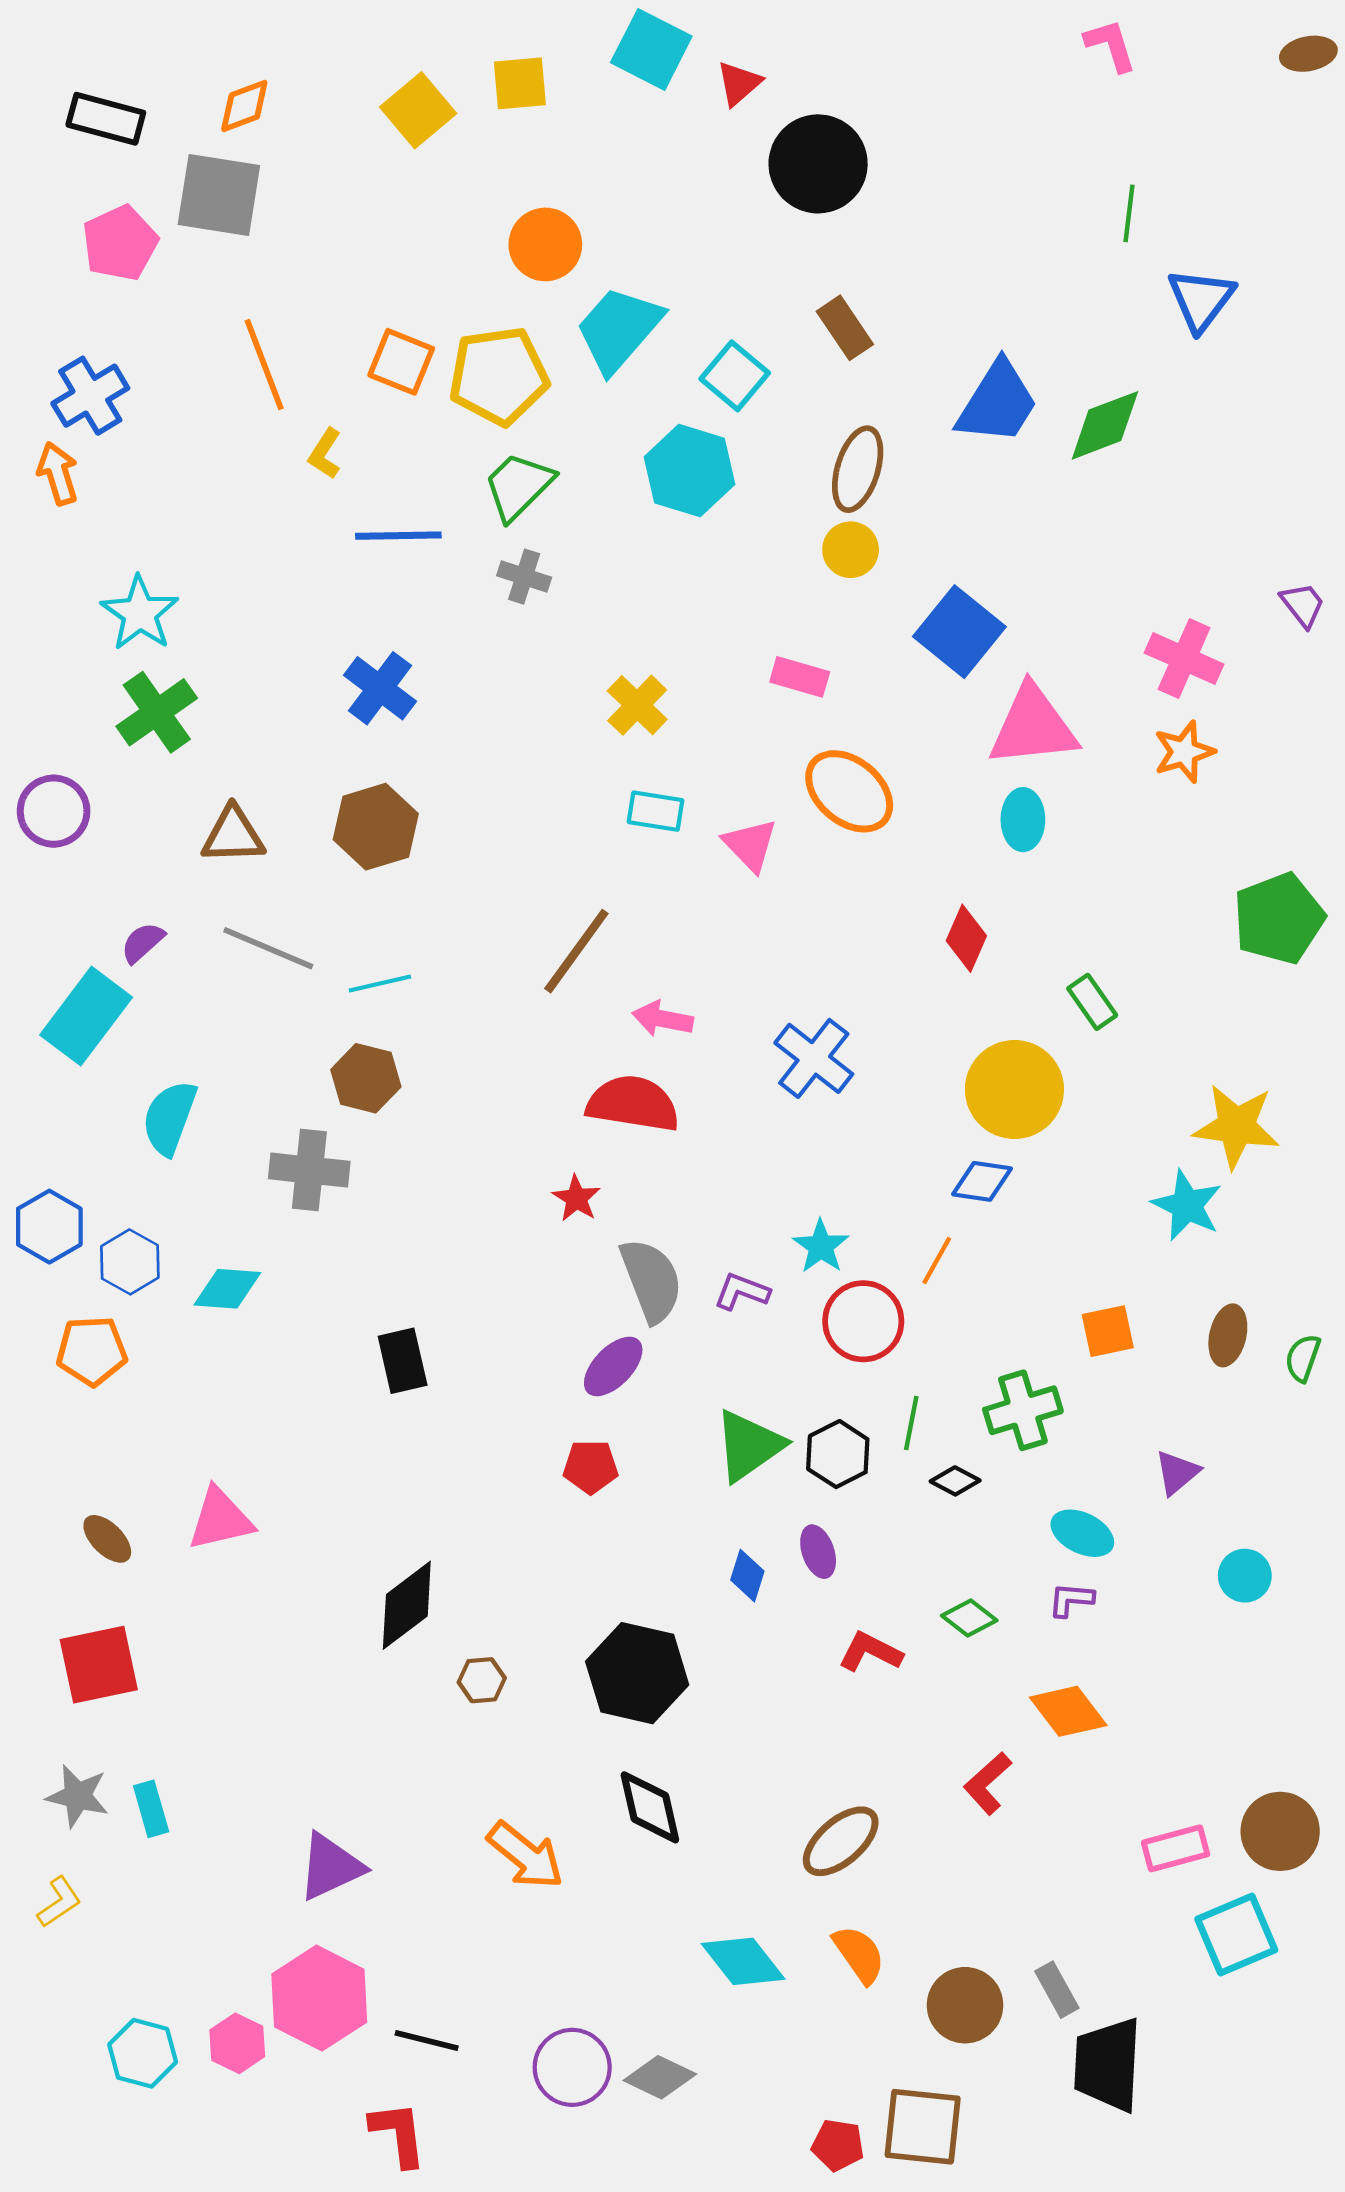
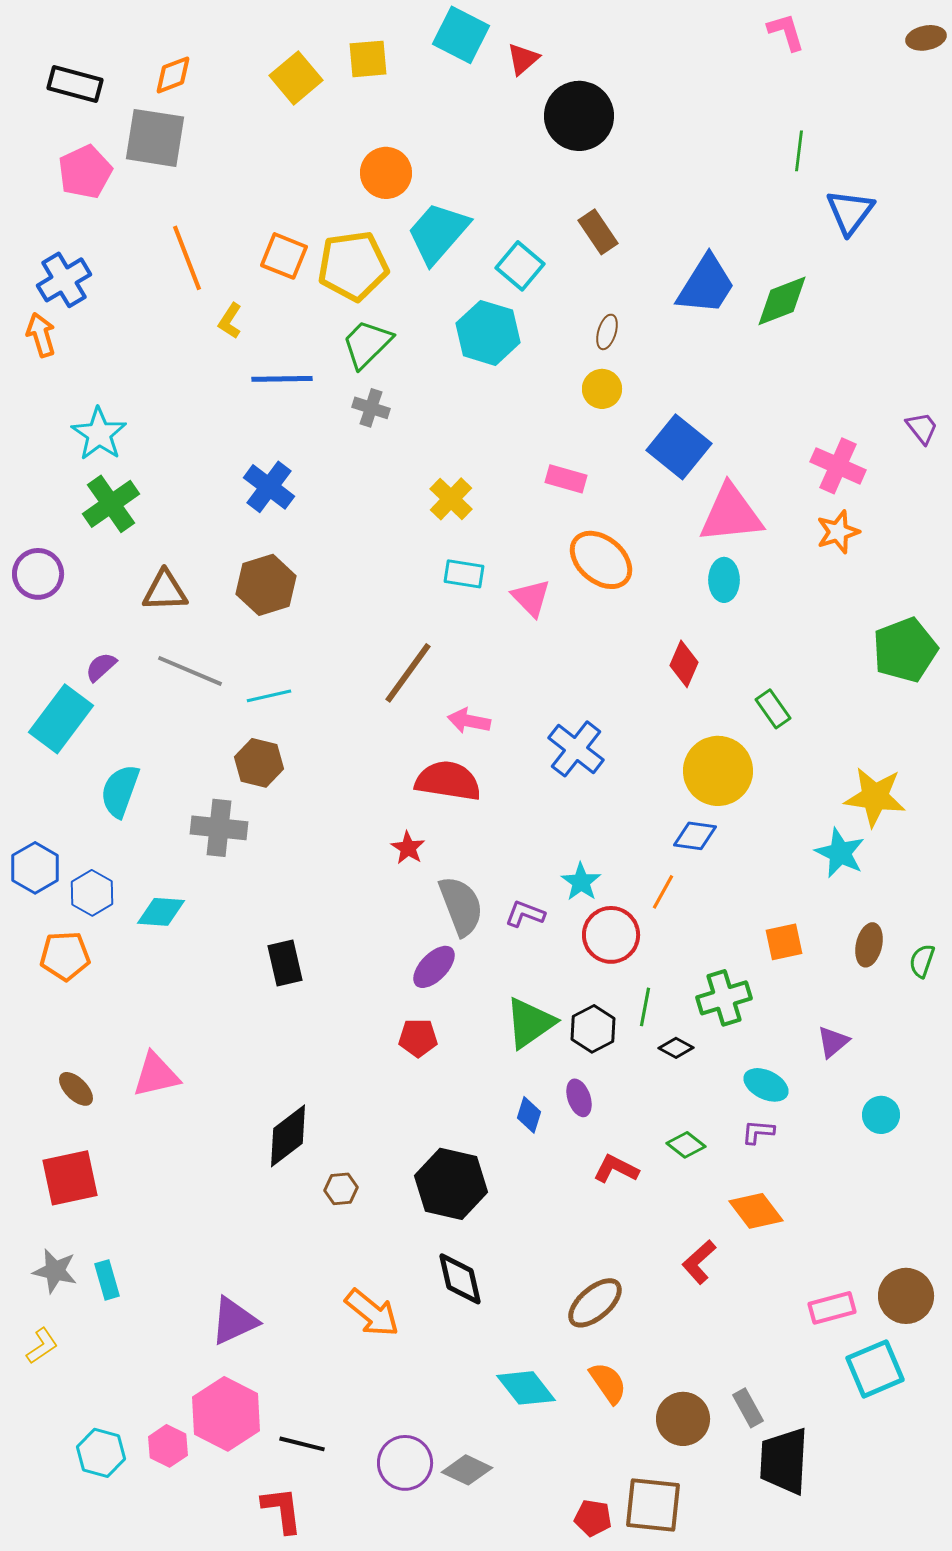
brown ellipse: (858, 469) -> (607, 332), size x0.6

